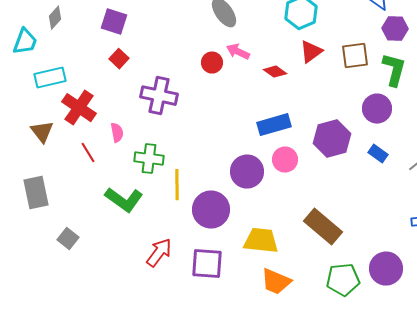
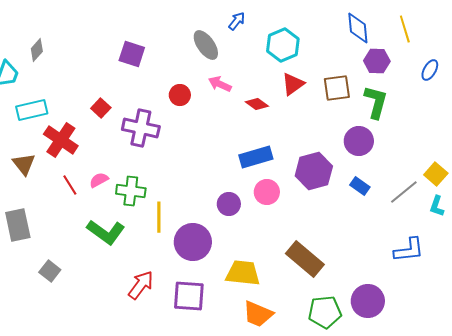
purple square: (114, 22) -> (132, 54), moved
red square: (119, 59) -> (101, 108), moved
red circle: (212, 63) -> (180, 95), moved
pink semicircle: (117, 133) -> (99, 180), moved, turned -108
purple circle: (247, 172) -> (229, 204), size x0.7

